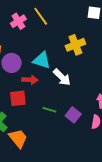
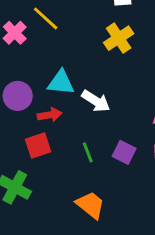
yellow cross: (75, 45) -> (119, 38), moved
green line: (49, 110) -> (88, 152), turned 64
orange trapezoid: (18, 138) -> (90, 205), moved

